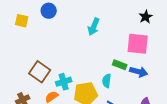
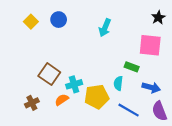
blue circle: (49, 11) -> (59, 20), moved
yellow square: (22, 21) -> (31, 22), turned 32
blue arrow: (139, 72) -> (151, 87), moved

